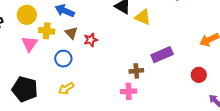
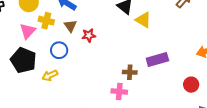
yellow arrow: (66, 88) -> (50, 75), moved
black pentagon: (25, 89) -> (23, 60), moved

